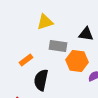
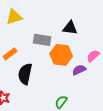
yellow triangle: (45, 22) -> (14, 17), moved

